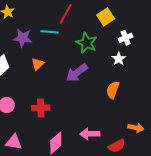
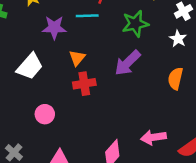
green star: (87, 43) -> (135, 24), turned -30
red cross: (41, 108) -> (84, 84), moved

